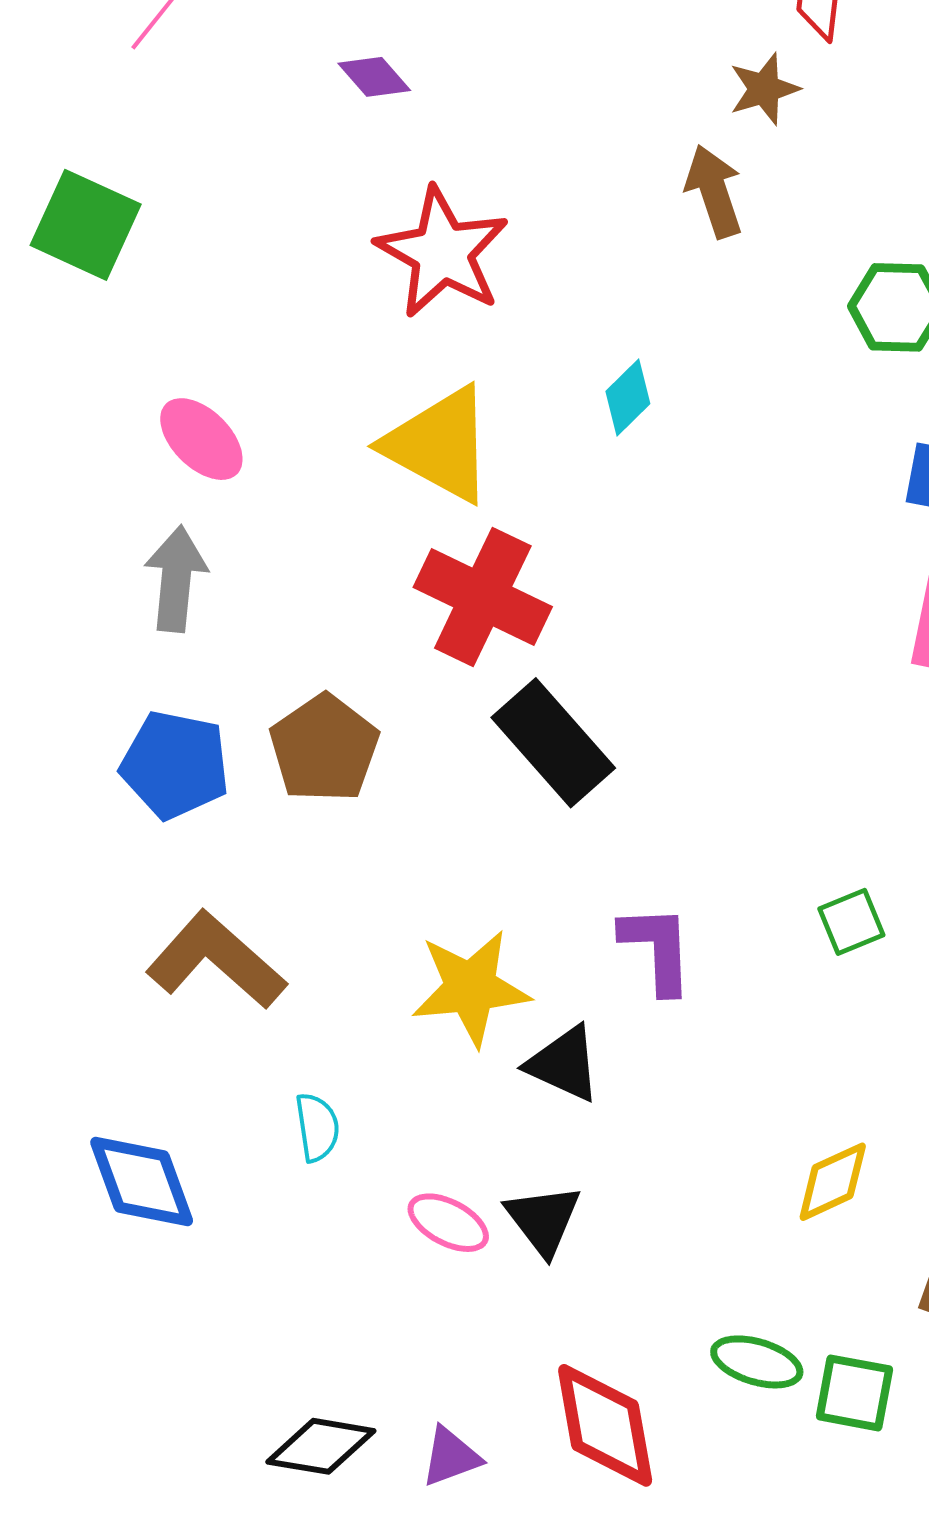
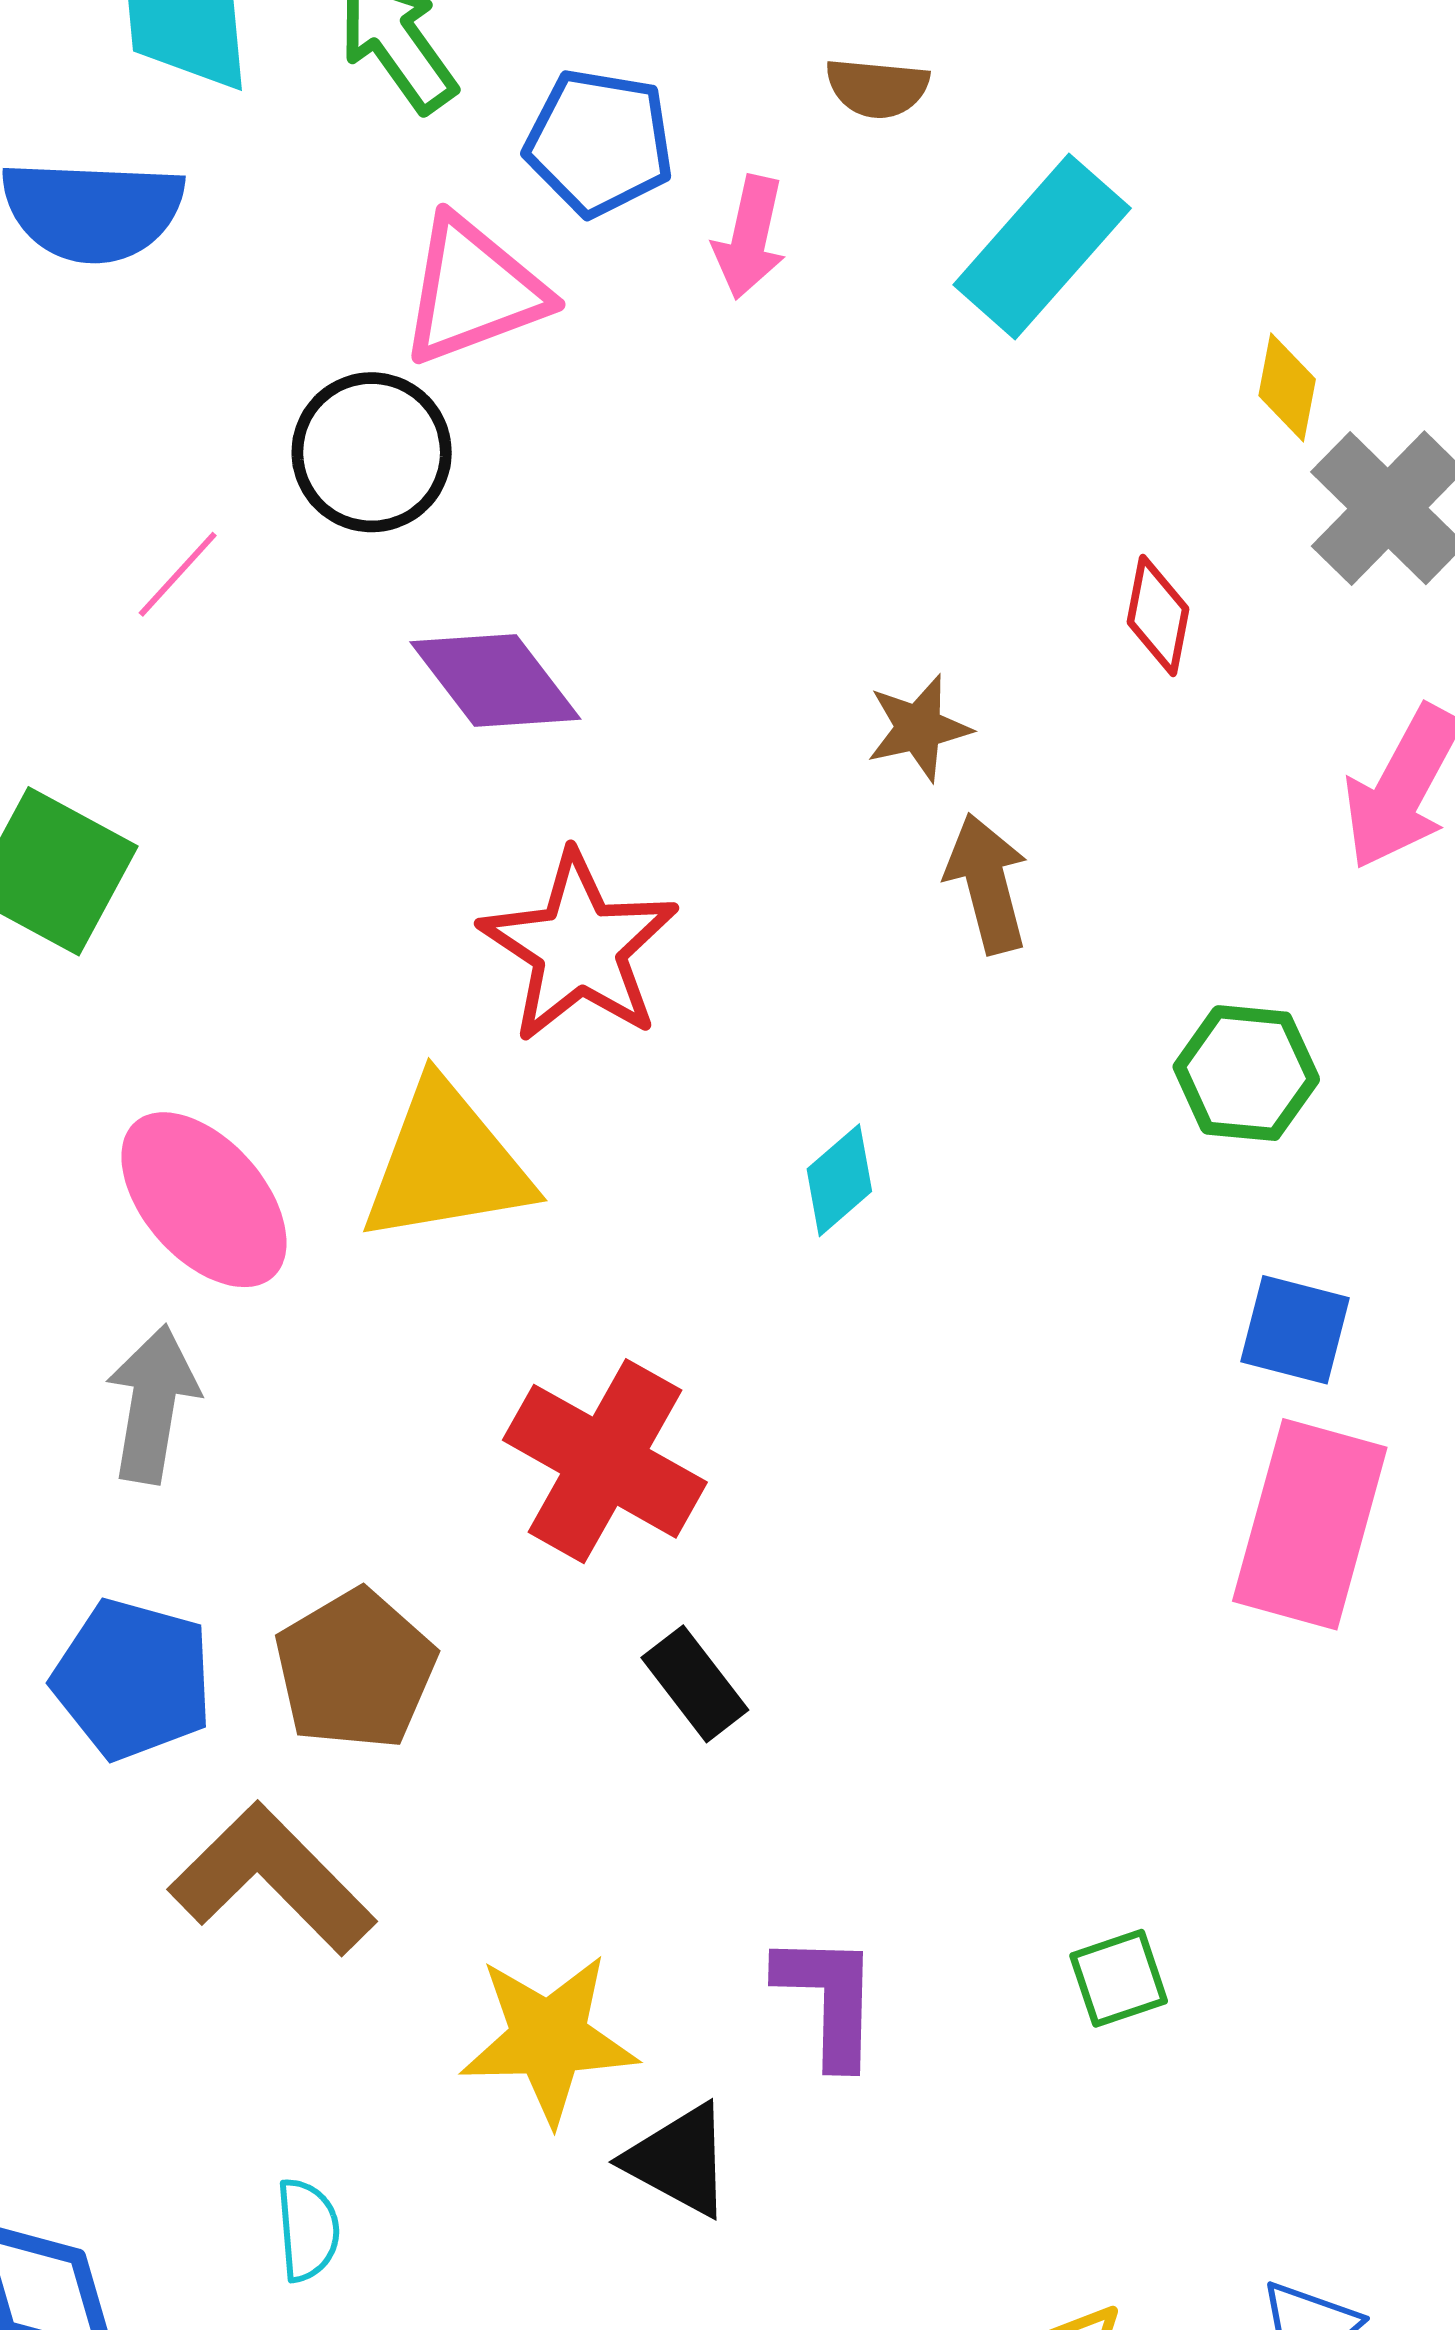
purple diamond: (374, 77) -> (495, 681), size x1.6
brown star: (764, 89) -> (919, 728), moved
pink ellipse: (201, 439) -> (204, 1200), size x1.4
yellow triangle: (439, 445) -> (446, 1163), moved, turned -42
black rectangle: (553, 743) -> (695, 1684), size x0.6
brown L-shape: (216, 960) -> (272, 1879), moved

